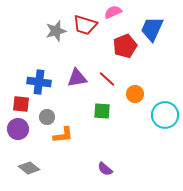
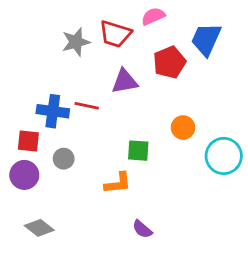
purple triangle: (77, 78) -> (125, 81), moved
red line: (107, 79) -> (87, 106), moved, turned -30
orange L-shape: (63, 135) -> (118, 183), moved

